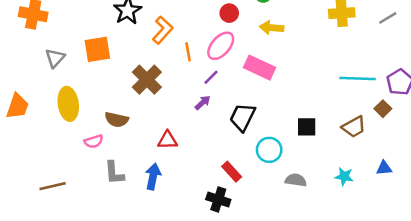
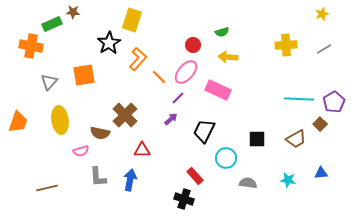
orange line: (188, 52) -> (159, 77), turned -35
brown cross: (147, 80) -> (125, 115), moved

